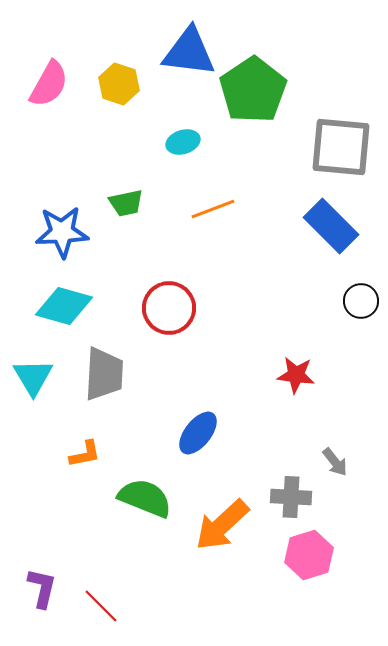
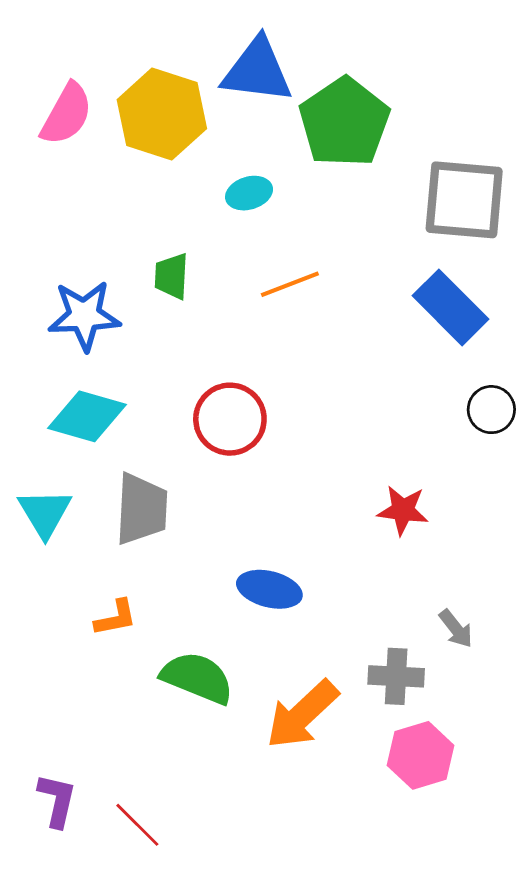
yellow hexagon: (119, 84) -> (162, 114), size x1.6
green trapezoid: (126, 203) -> (171, 276), turned 105
blue ellipse: (198, 433) -> (269, 589), turned 66

